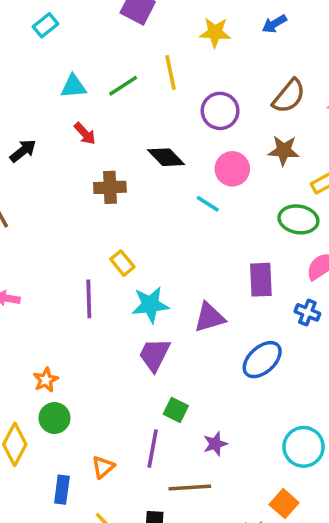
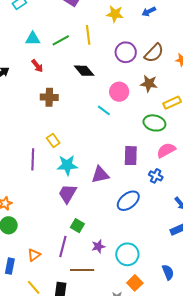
purple circle: (220, 111) -> (126, 52), moved
black diamond: (166, 157) -> (84, 71), moved
cyan circle: (304, 447) -> (127, 254), moved

